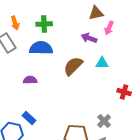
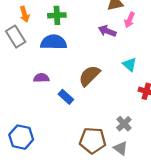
cyan triangle: (102, 63) -> (130, 64), moved, turned 40
brown semicircle: (73, 66) -> (89, 76), moved
blue rectangle: (29, 118) -> (66, 97), moved

